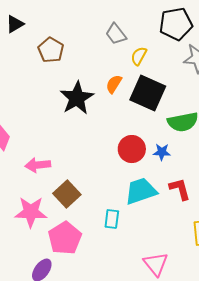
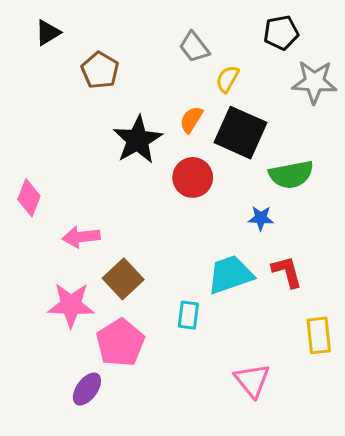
black pentagon: (176, 24) -> (281, 33), size x0.7
red circle: (132, 149) -> (193, 177), moved

